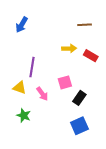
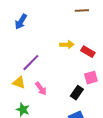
brown line: (85, 25) -> (82, 11), moved
purple line: (32, 67) -> (31, 63), turned 36
pink square: (65, 82) -> (91, 78), moved

